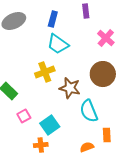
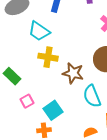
cyan trapezoid: (58, 44) -> (39, 31), moved
yellow cross: (45, 72) -> (48, 57), turned 30

